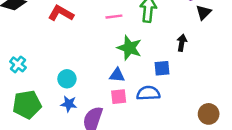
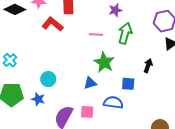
blue triangle: (117, 75) -> (90, 83), turned -32
pink square: (119, 97) -> (87, 112), moved
blue star: (69, 104) -> (38, 99), moved

